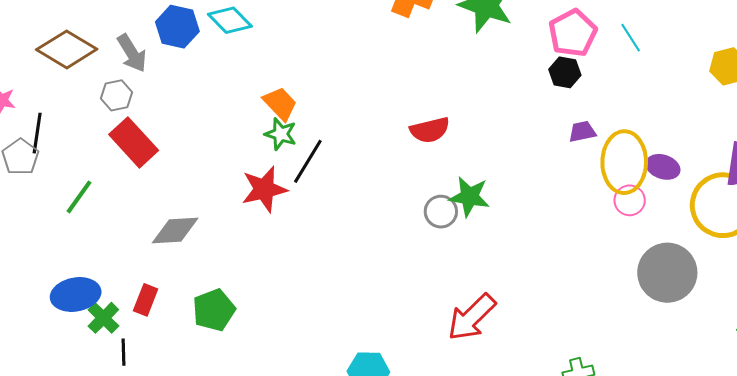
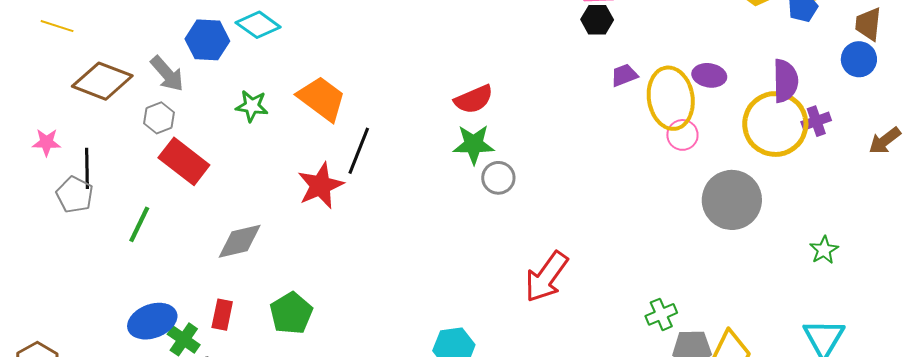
orange trapezoid: (280, 104) -> (322, 99), size x1.4
green star: (281, 134) -> (252, 106), moved
purple ellipse: (663, 167) -> (709, 75), moved
green star: (469, 197) -> (474, 144), moved

